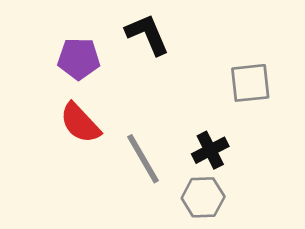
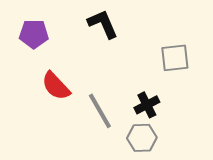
purple pentagon: (79, 59) -> (34, 34), moved

